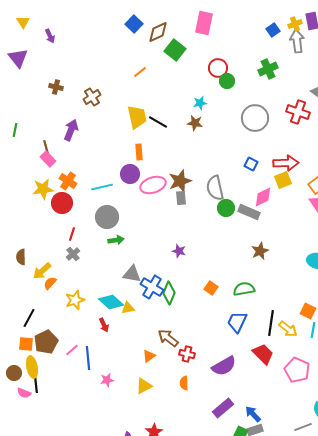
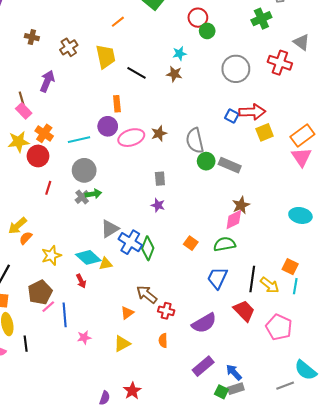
green cross: (268, 69) -> (261, 19), moved
yellow trapezoid: (137, 117) -> (106, 57), moved
red arrow: (286, 163) -> (252, 112), moved
brown star: (180, 181) -> (159, 133), size x0.7
pink diamond: (263, 197) -> (234, 220), moved
gray rectangle: (181, 198) -> (160, 179), moved
gray cross: (73, 254) -> (82, 197), moved
gray triangle: (132, 274) -> (110, 229), turned -42
brown pentagon: (46, 342) -> (40, 292), moved
black line: (36, 385) -> (26, 344), moved

